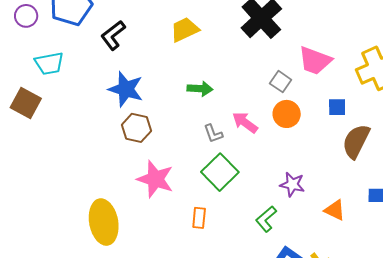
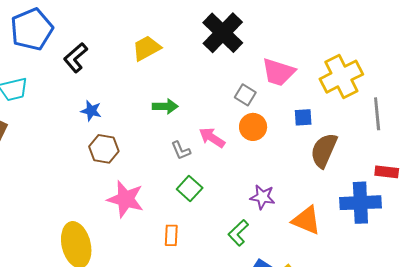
blue star: (126, 89) -> (91, 111), size x0.6
green square: (220, 172) -> (190, 188), size x0.7
orange triangle: (335, 210) -> (306, 220), size x1.4

